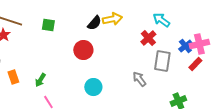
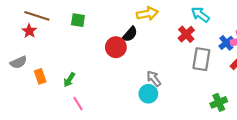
black semicircle: (94, 23) -> (130, 34), moved
gray arrow: (139, 79) -> (154, 79), moved
cyan circle: (93, 87) -> (148, 94), moved

